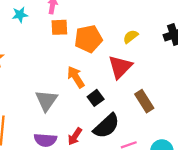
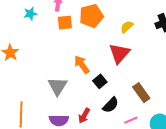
orange pentagon: (88, 39) -> (91, 16), moved
brown rectangle: (144, 101) -> (141, 93), moved
black semicircle: (106, 126) -> (111, 105), size x0.7

